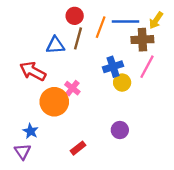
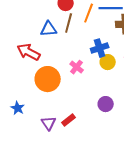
pink cross: (72, 88) -> (77, 67), moved
blue star: (31, 131) -> (18, 108), moved
purple triangle: (23, 151) -> (49, 123), moved

